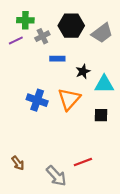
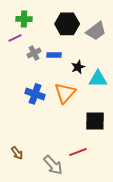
gray cross: (42, 36) -> (34, 53), moved
black square: (101, 115) -> (95, 121), moved, size x1.5

